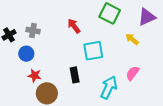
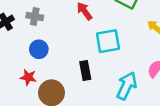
blue circle: (26, 54) -> (39, 49), moved
red star: (35, 76) -> (28, 77), moved

